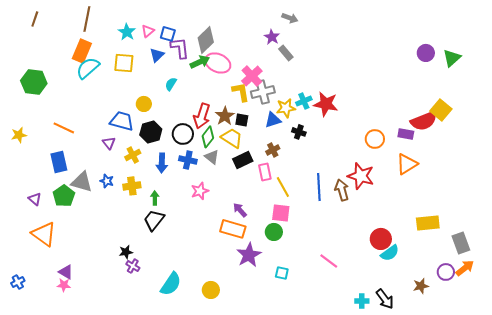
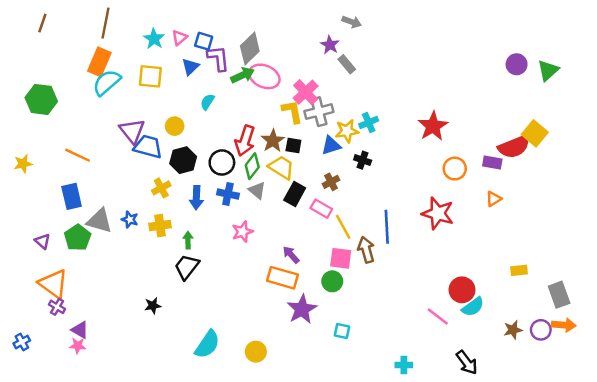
red star: (326, 104) -> (433, 126), moved, turned 30
purple triangle: (109, 143) -> (132, 131), moved, size x1.6
black rectangle: (243, 160) -> (295, 194), turned -36
orange triangle: (407, 164) -> (494, 199), size x0.6
pink rectangle: (265, 172) -> (321, 209), turned -48
brown arrow: (342, 190) -> (366, 250), moved
yellow rectangle: (428, 223) -> (519, 270), size x0.6
pink line: (329, 261) -> (438, 316), moved
purple cross: (133, 266) -> (57, 307), moved
orange arrow: (465, 268) -> (564, 325), turned 42
brown star: (421, 286) -> (513, 330), moved
cyan cross: (362, 301) -> (404, 365), moved

